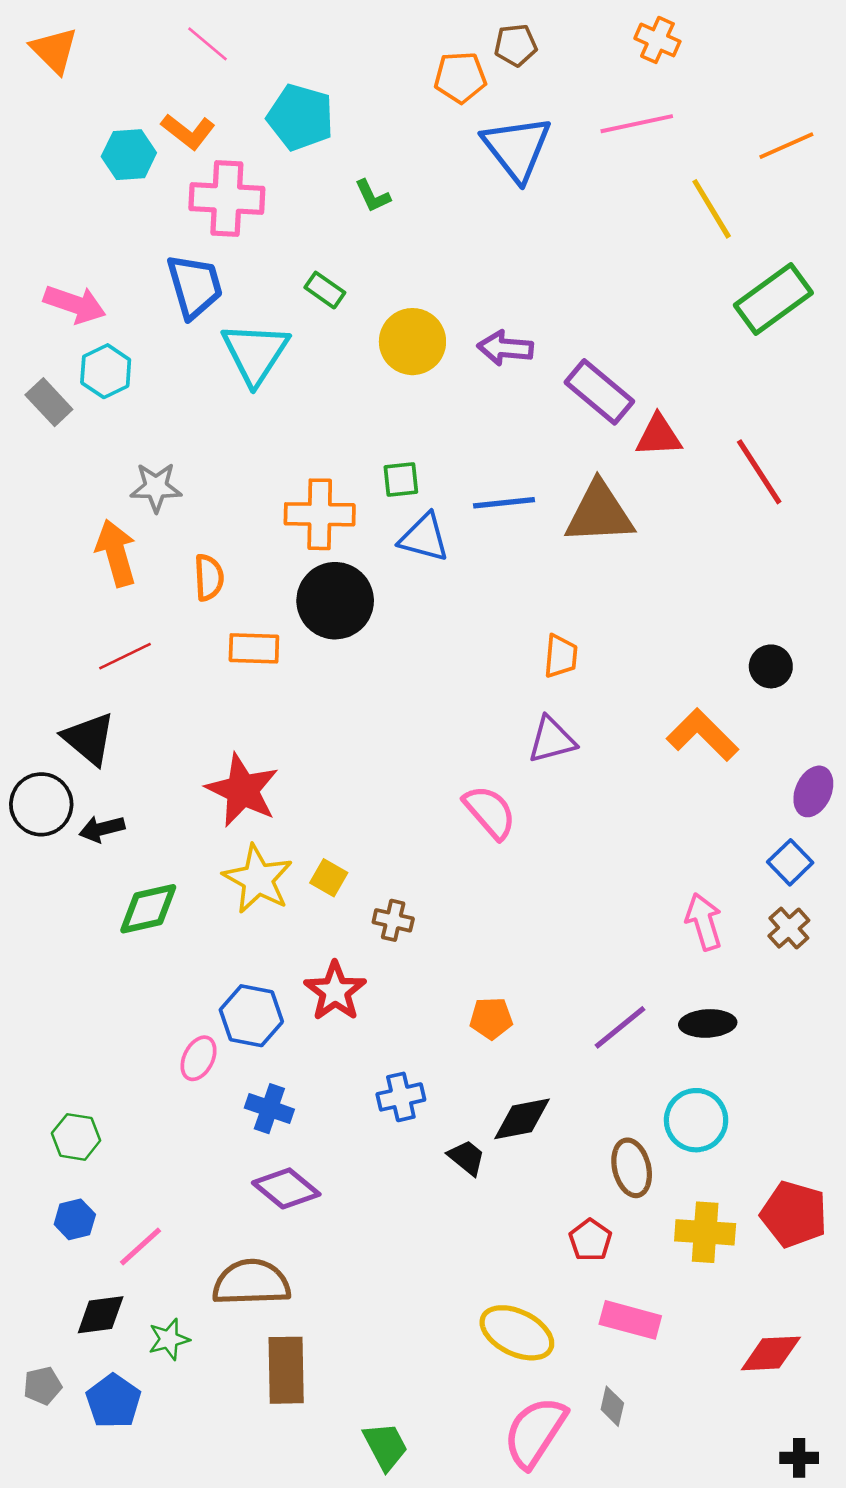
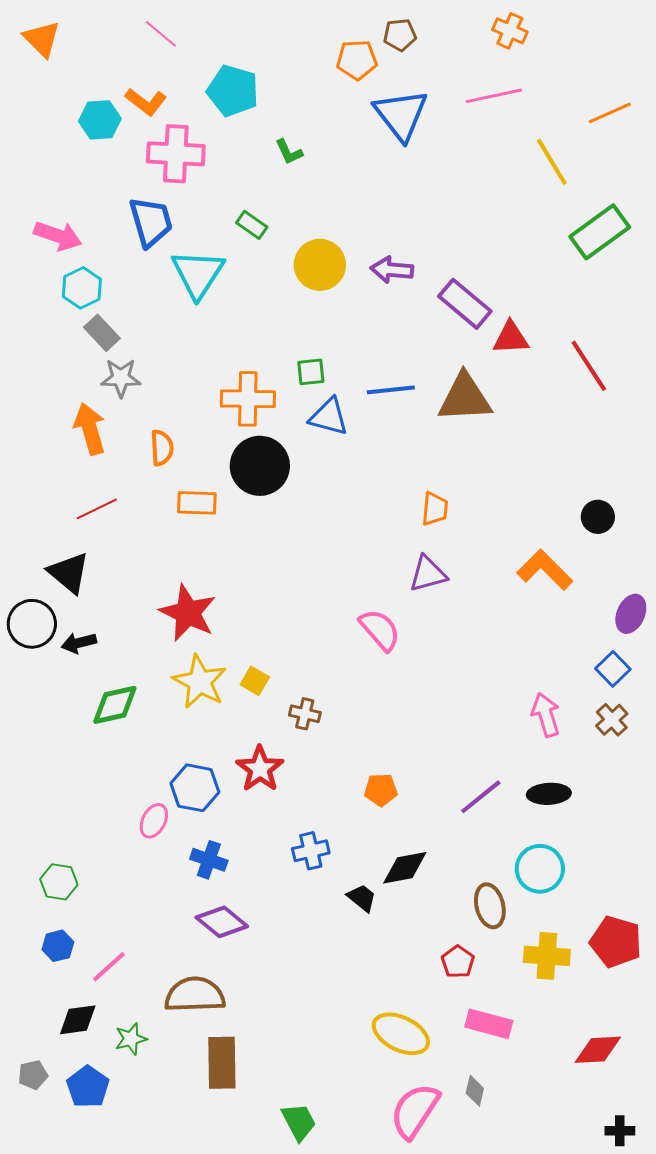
gray rectangle: (49, 402) -> (102, 333), moved

